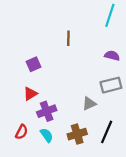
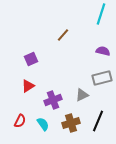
brown line: (68, 38) -> (63, 35), turned 40
purple cross: (47, 111) -> (53, 100), moved

